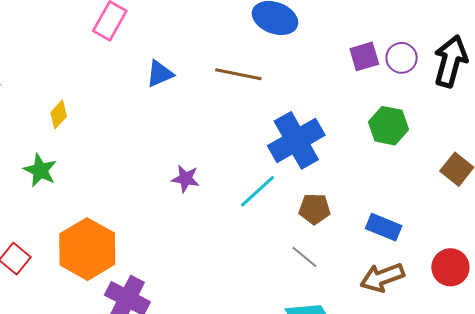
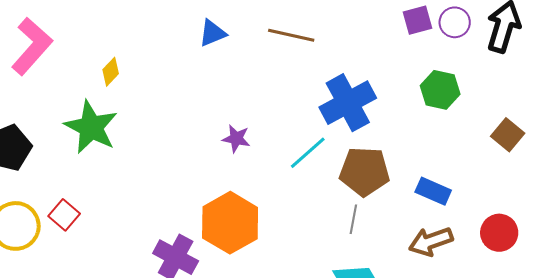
green star: (40, 170) -> (91, 127), size x1.6
brown pentagon: (315, 209) -> (365, 171), size x1.6
orange hexagon: (87, 249) -> (230, 223), moved
gray line: (304, 257) -> (353, 219), turned 60

